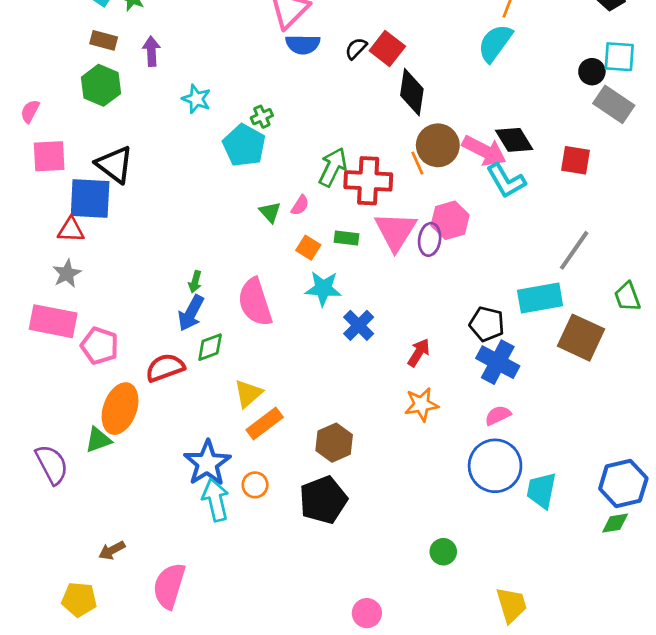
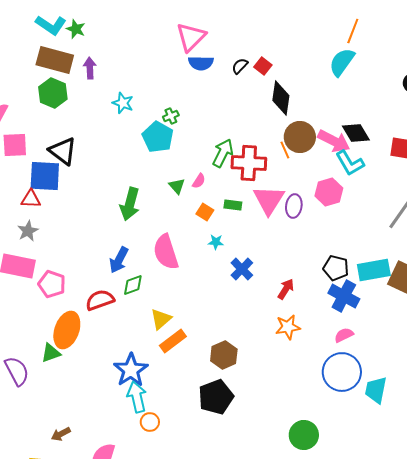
brown rectangle: (104, 40) -> (55, 60), size x1.8
red square: (387, 48) -> (263, 66), size x0.7
pink hexagon: (450, 220) -> (329, 192), moved
green arrow: (195, 282) -> (130, 204), moved, size x2.0
cyan star: (323, 289) -> (216, 242), size x0.6
cyan rectangle: (540, 298) -> (374, 270), moved
orange circle: (255, 485) -> (150, 422), moved
green circle: (443, 552) -> (304, 435), size x1.5

